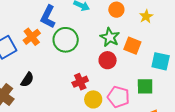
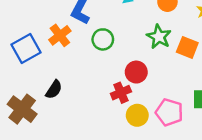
green circle: (66, 40) -> (103, 39), size x0.7
red circle: (108, 60) -> (136, 72), moved

